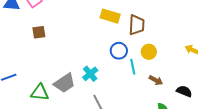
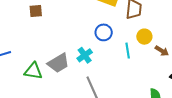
blue circle: (119, 51) -> (104, 32), moved
brown arrow: (156, 80) -> (162, 51), moved

